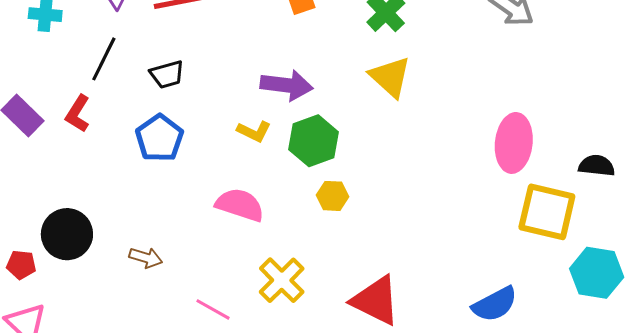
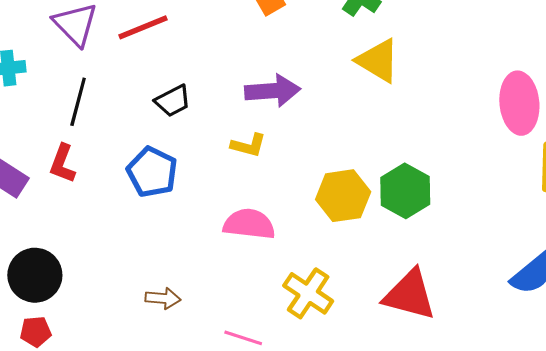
black trapezoid: (167, 75) -> (173, 101), moved
green hexagon: (314, 141) -> (405, 191), moved
yellow hexagon: (333, 196) -> (343, 196), size x1.6
black circle: (67, 234) -> (35, 275), moved

